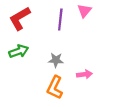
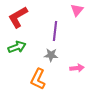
purple line: (60, 20) -> (55, 31), moved
orange L-shape: (55, 87) -> (38, 79), moved

